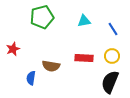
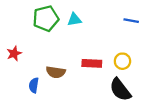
cyan triangle: (84, 21) -> (74, 20), moved
blue line: (113, 29) -> (131, 21), moved, turned -48
black semicircle: (110, 82) -> (120, 90), turned -60

